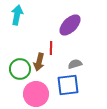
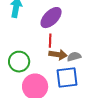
purple ellipse: (70, 25) -> (51, 18), moved
brown arrow: (39, 62) -> (58, 55), moved, turned -96

